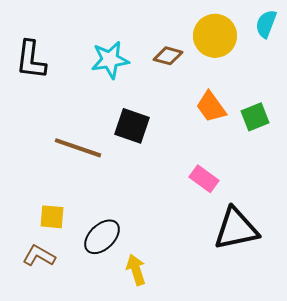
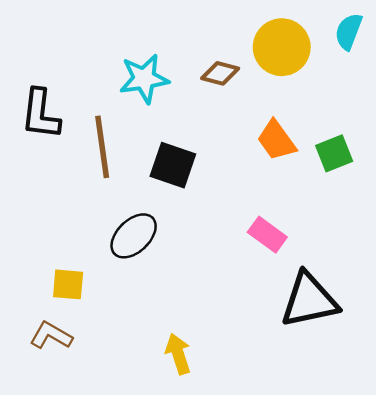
black L-shape: (31, 60) -> (41, 114), moved
brown line: (78, 148) -> (102, 147), moved, turned 63
black ellipse: (102, 237) -> (134, 236), moved

